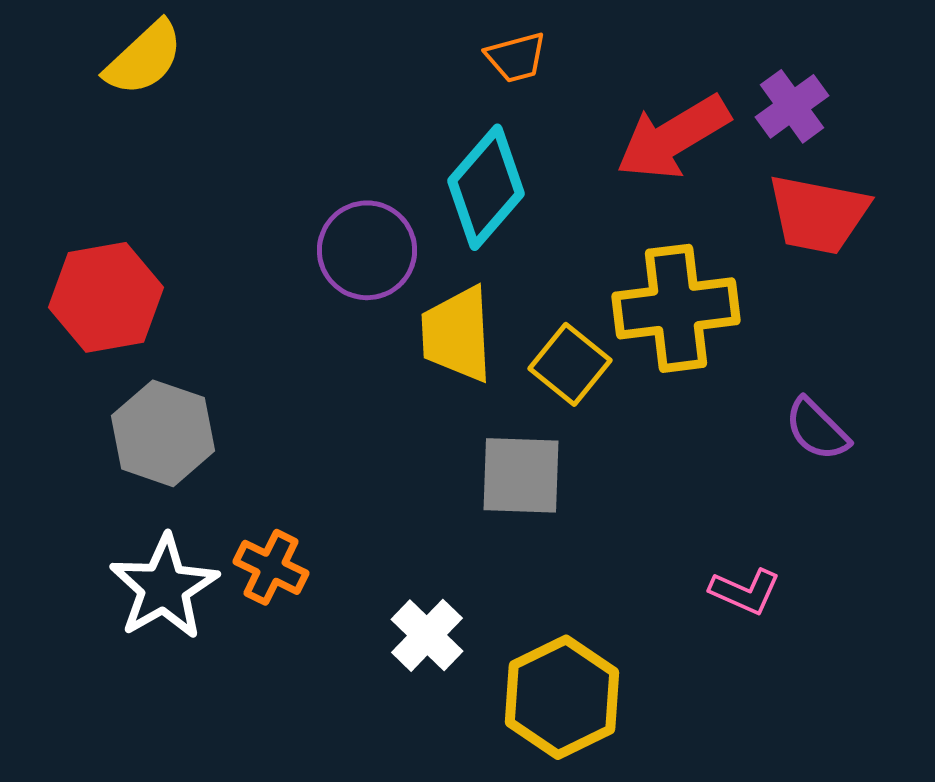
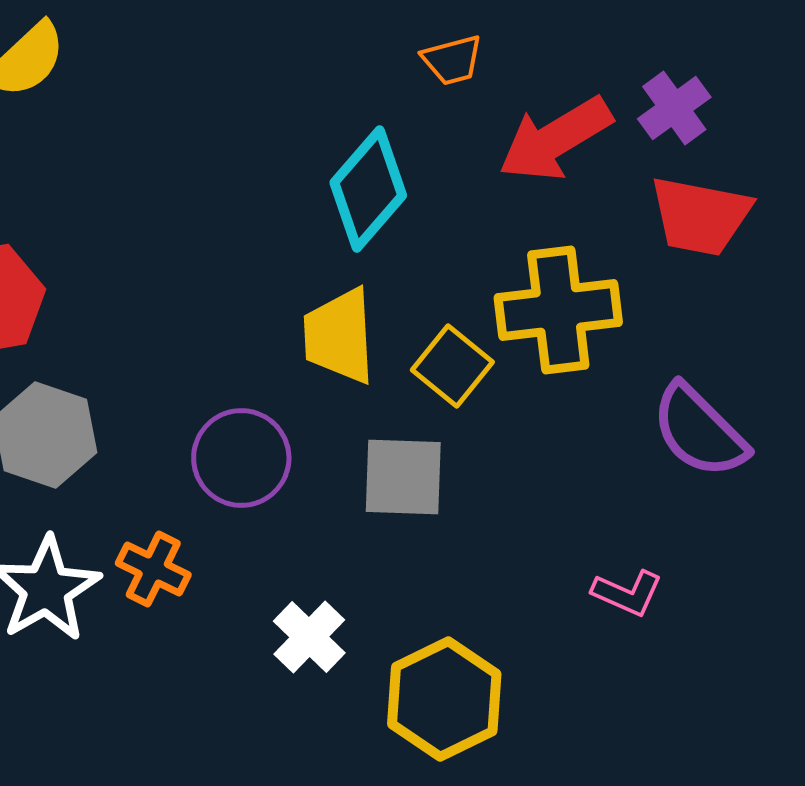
orange trapezoid: (516, 57) -> (452, 60), moved
purple circle: (367, 250) -> (241, 458), moved
purple semicircle: (817, 429) -> (699, 431), size x1.5

